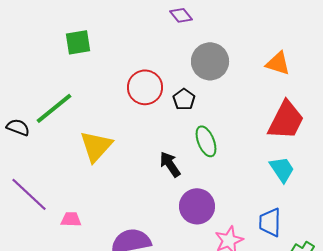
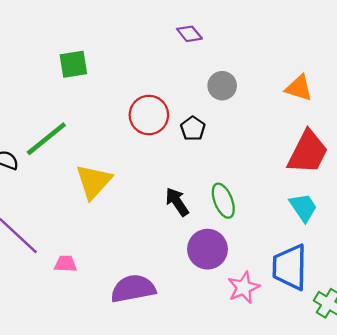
gray circle: (210, 61) -> (222, 86), size x0.7
green ellipse: (206, 141) -> (223, 201), moved
blue trapezoid: (270, 222) -> (290, 267), size x1.4

